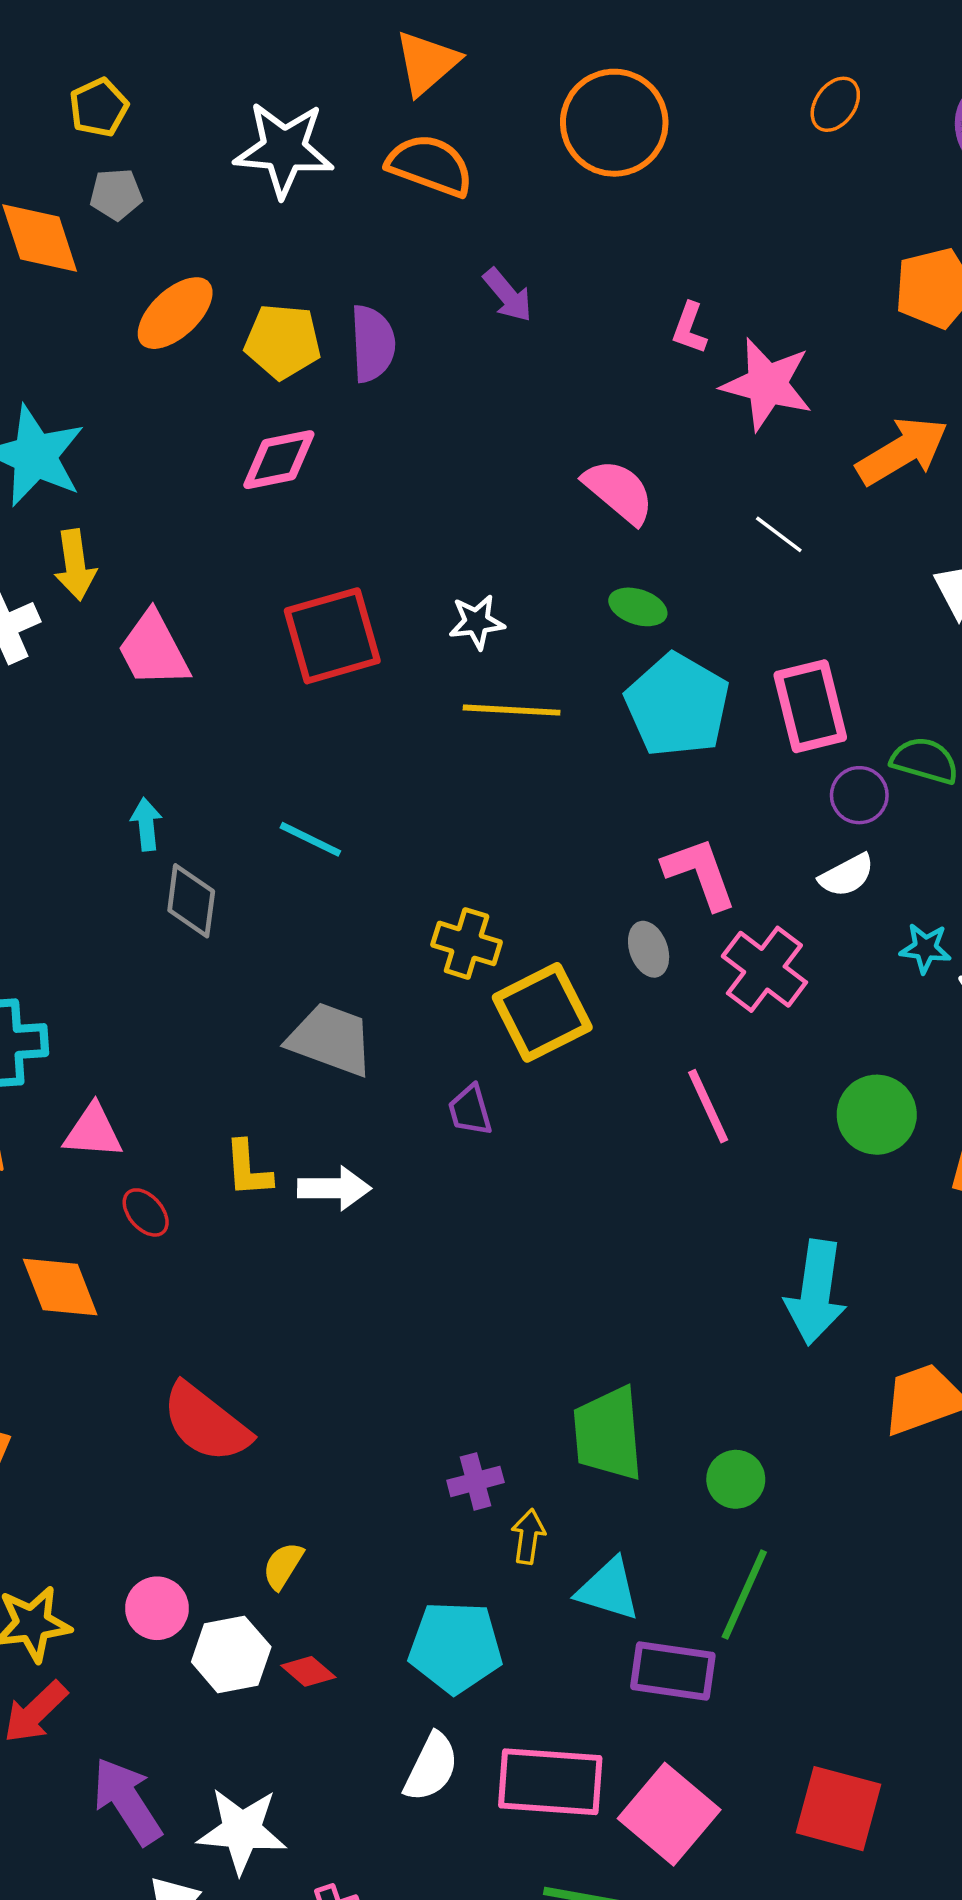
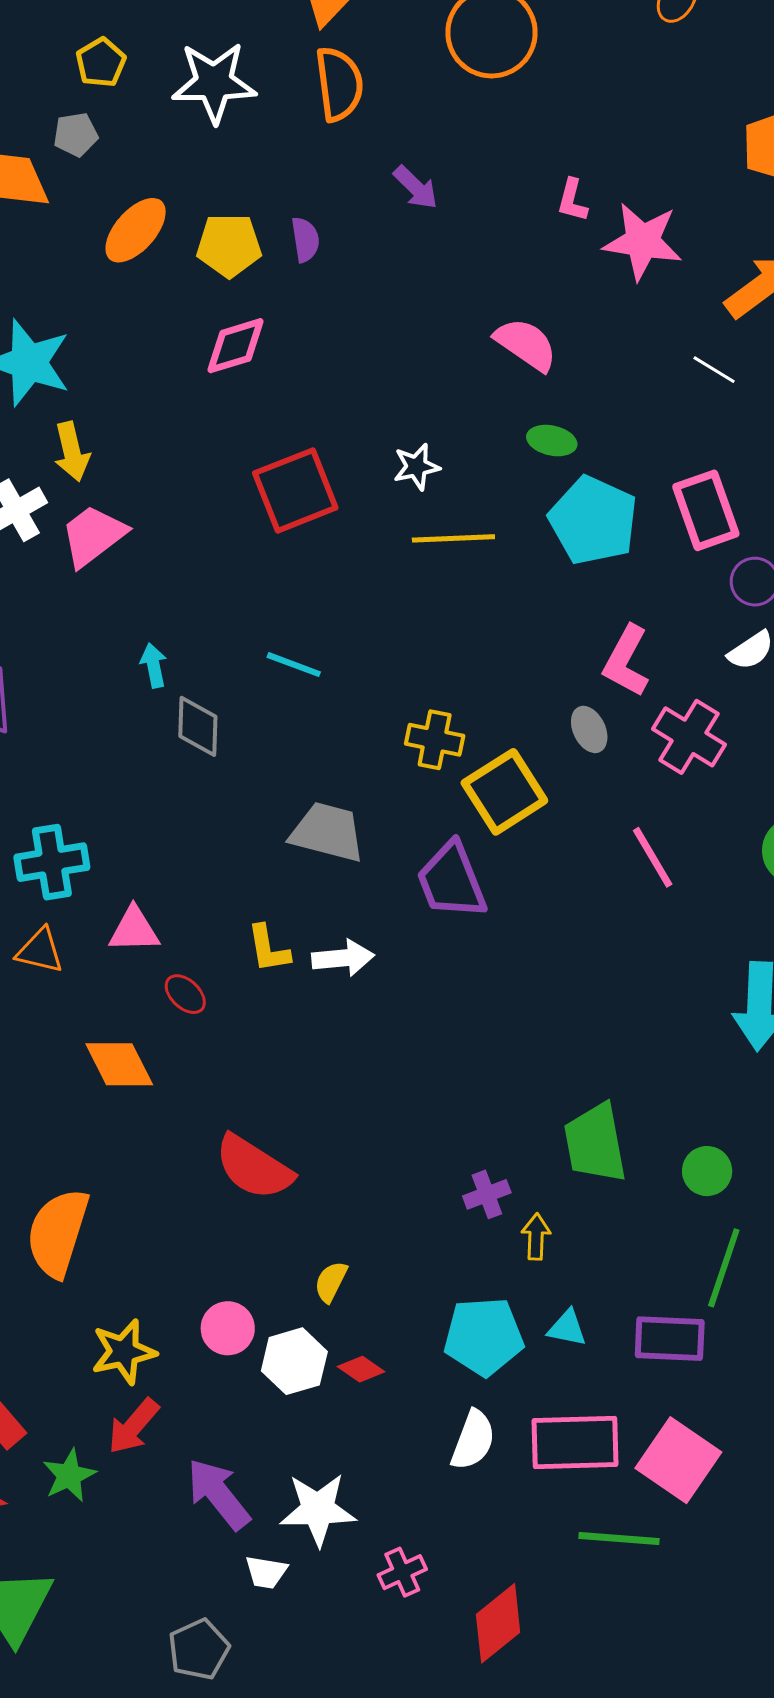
yellow pentagon: (99, 107) -> (101, 63), moved
orange semicircle: (430, 165) -> (339, 84), turned 68
purple semicircle: (373, 344) -> (305, 240), size x0.7
white line: (779, 534) -> (714, 370), moved
pink trapezoid: (153, 650) -> (93, 536), moved, turned 86
pink L-shape: (700, 873) -> (626, 661), turned -126
purple trapezoid: (470, 1110) -> (451, 881), size x1.8
cyan triangle: (608, 1589) -> (567, 1328), moved, size x0.7

